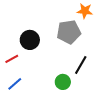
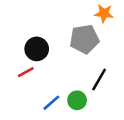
red line: (12, 59) -> (26, 72), moved
blue line: (15, 84) -> (51, 103), moved

